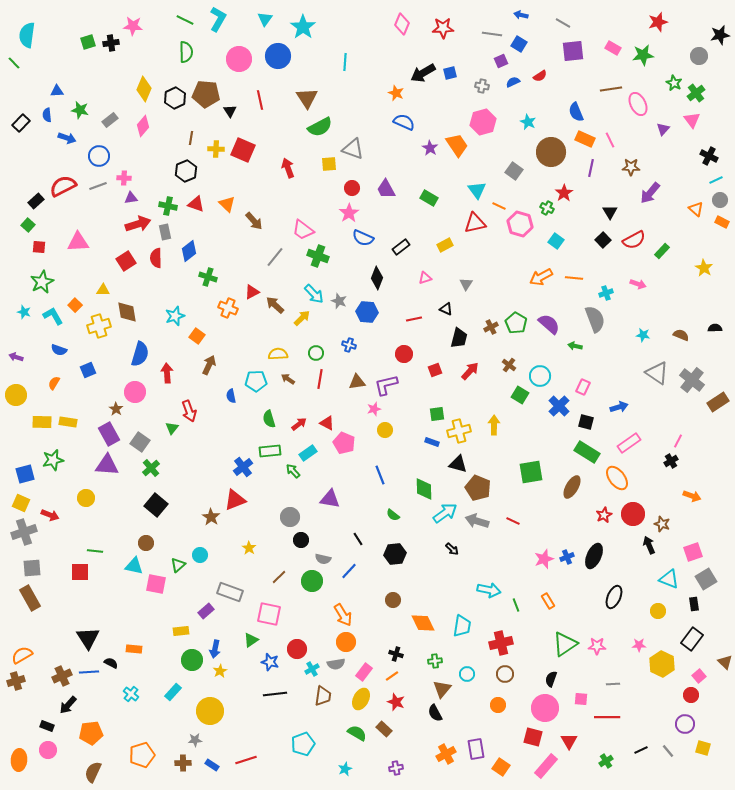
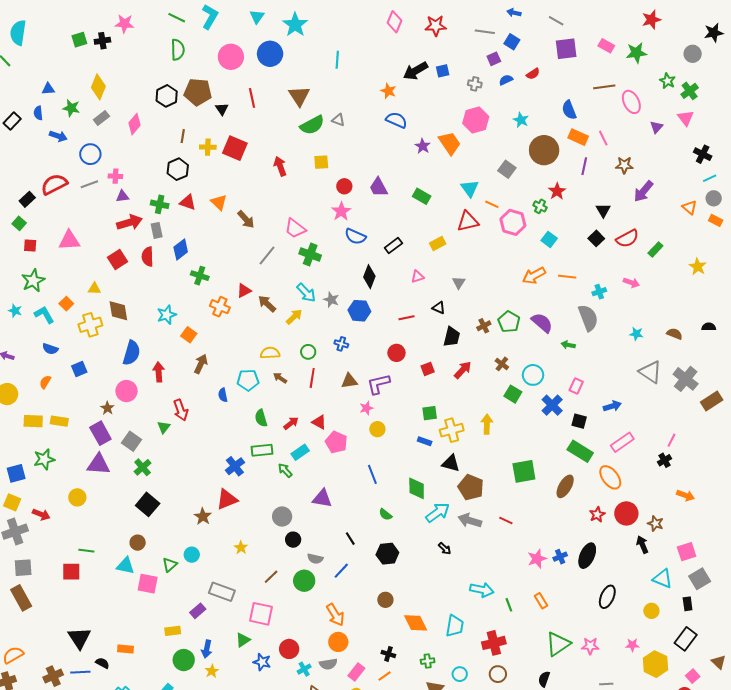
yellow diamond: (144, 89) -> (98, 87), moved
gray triangle: (353, 149) -> (338, 120), moved, size x0.6

